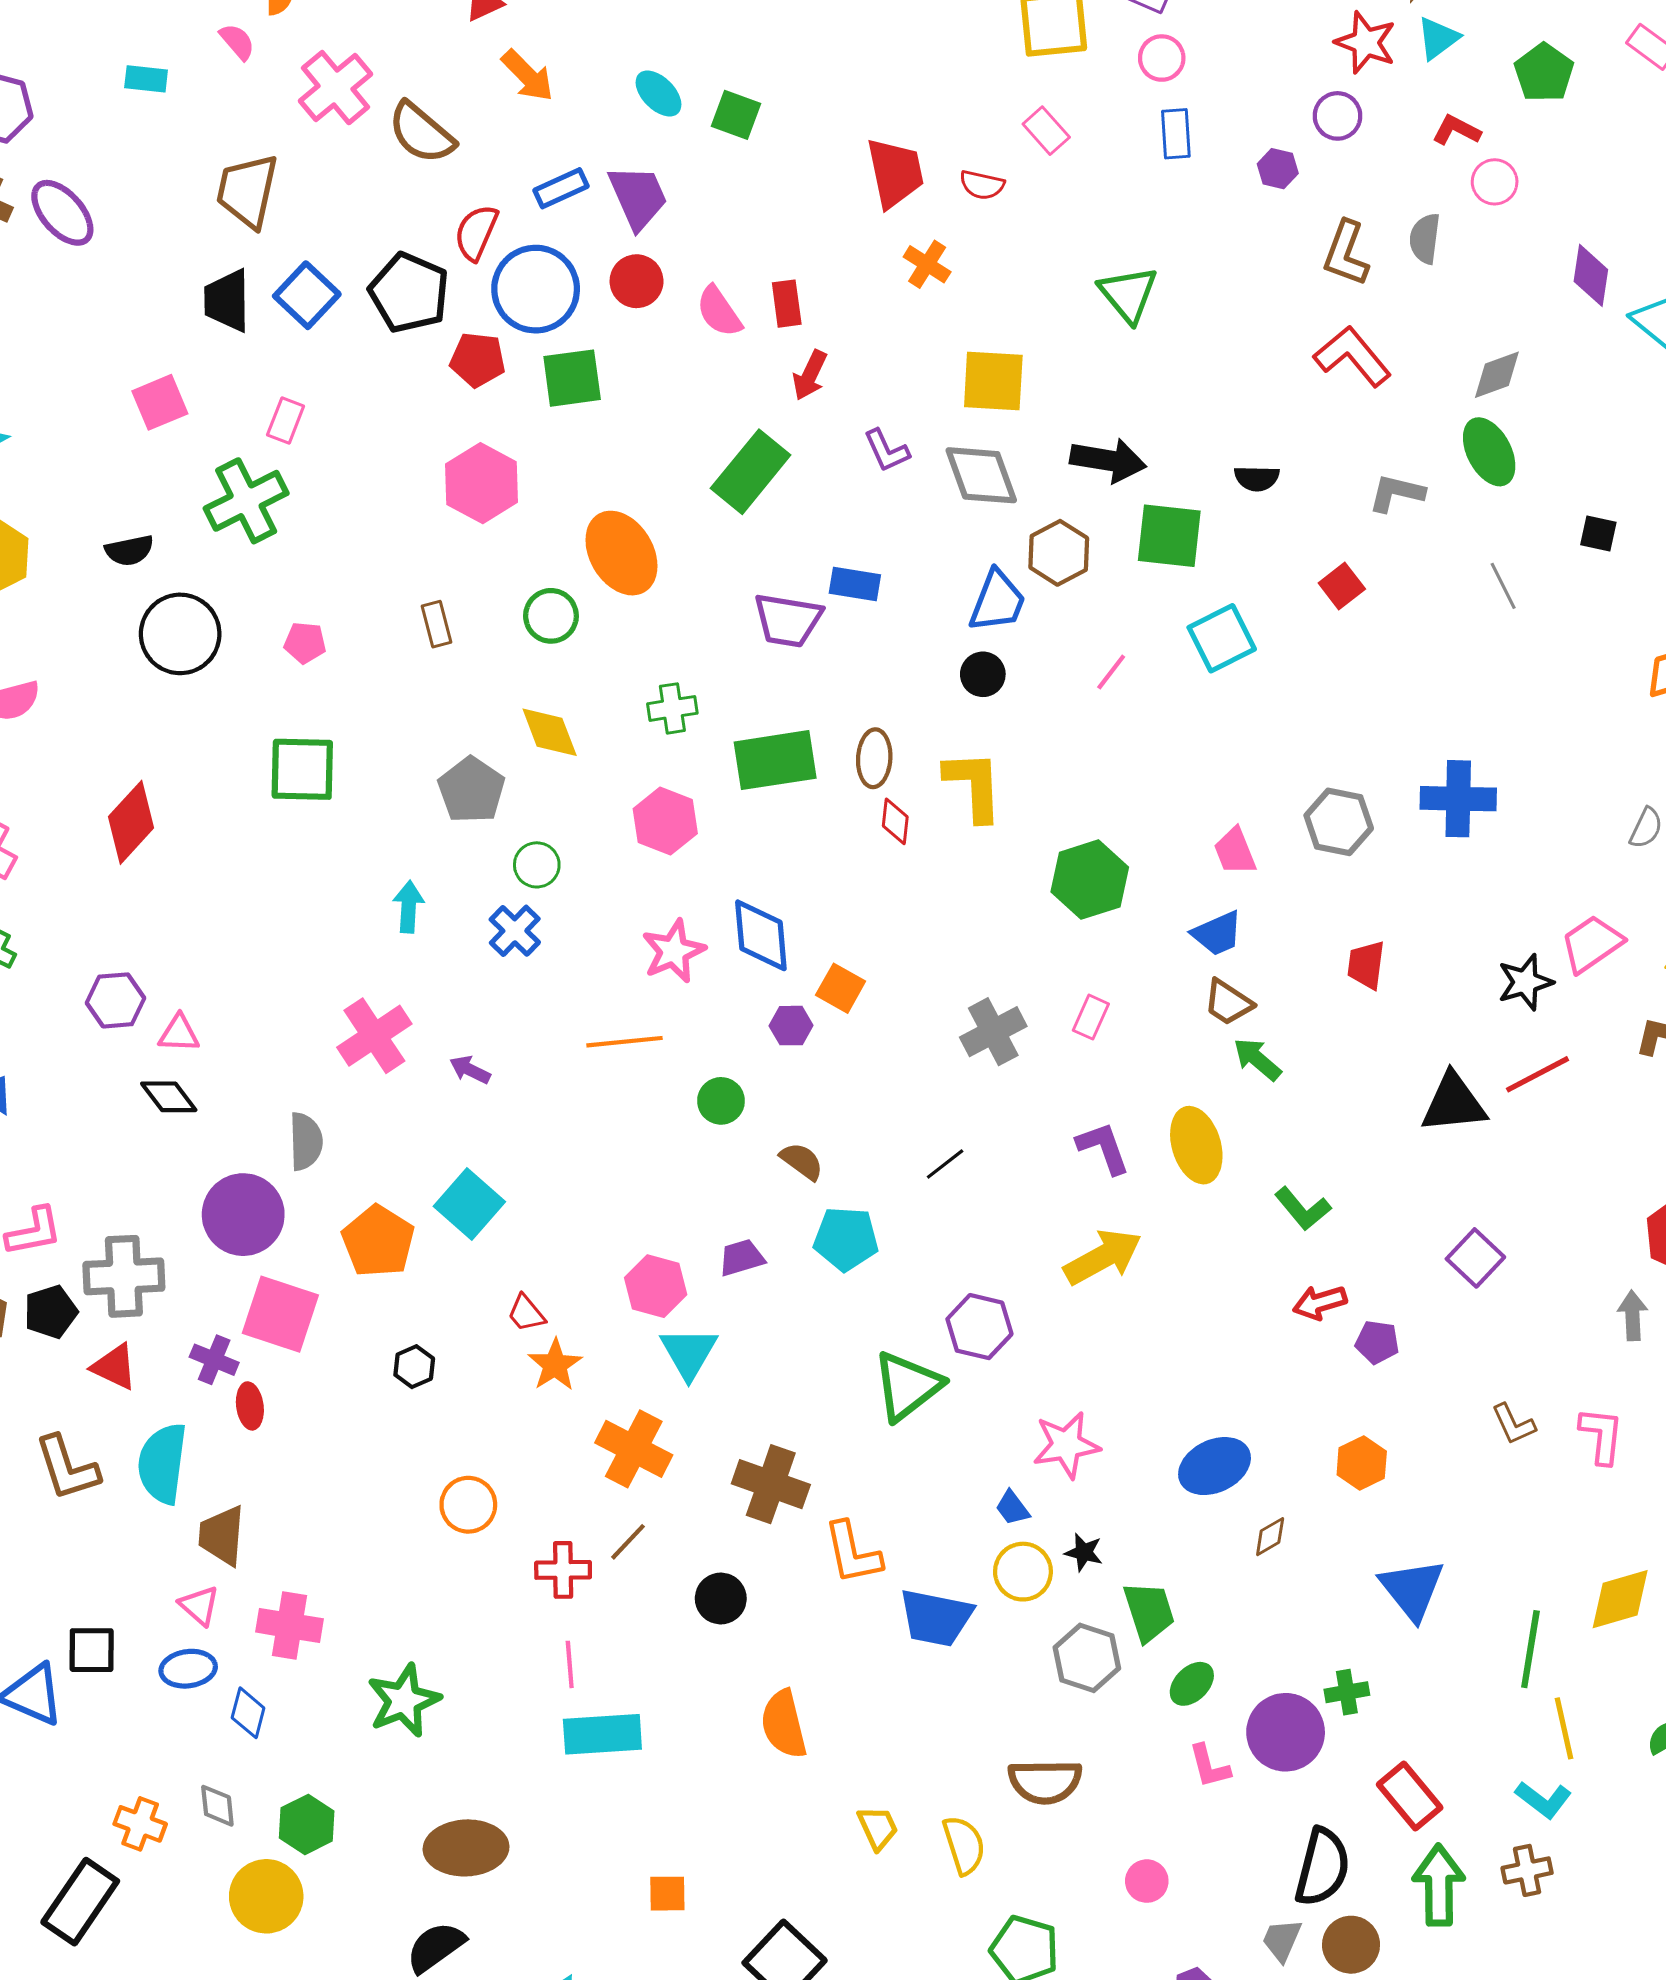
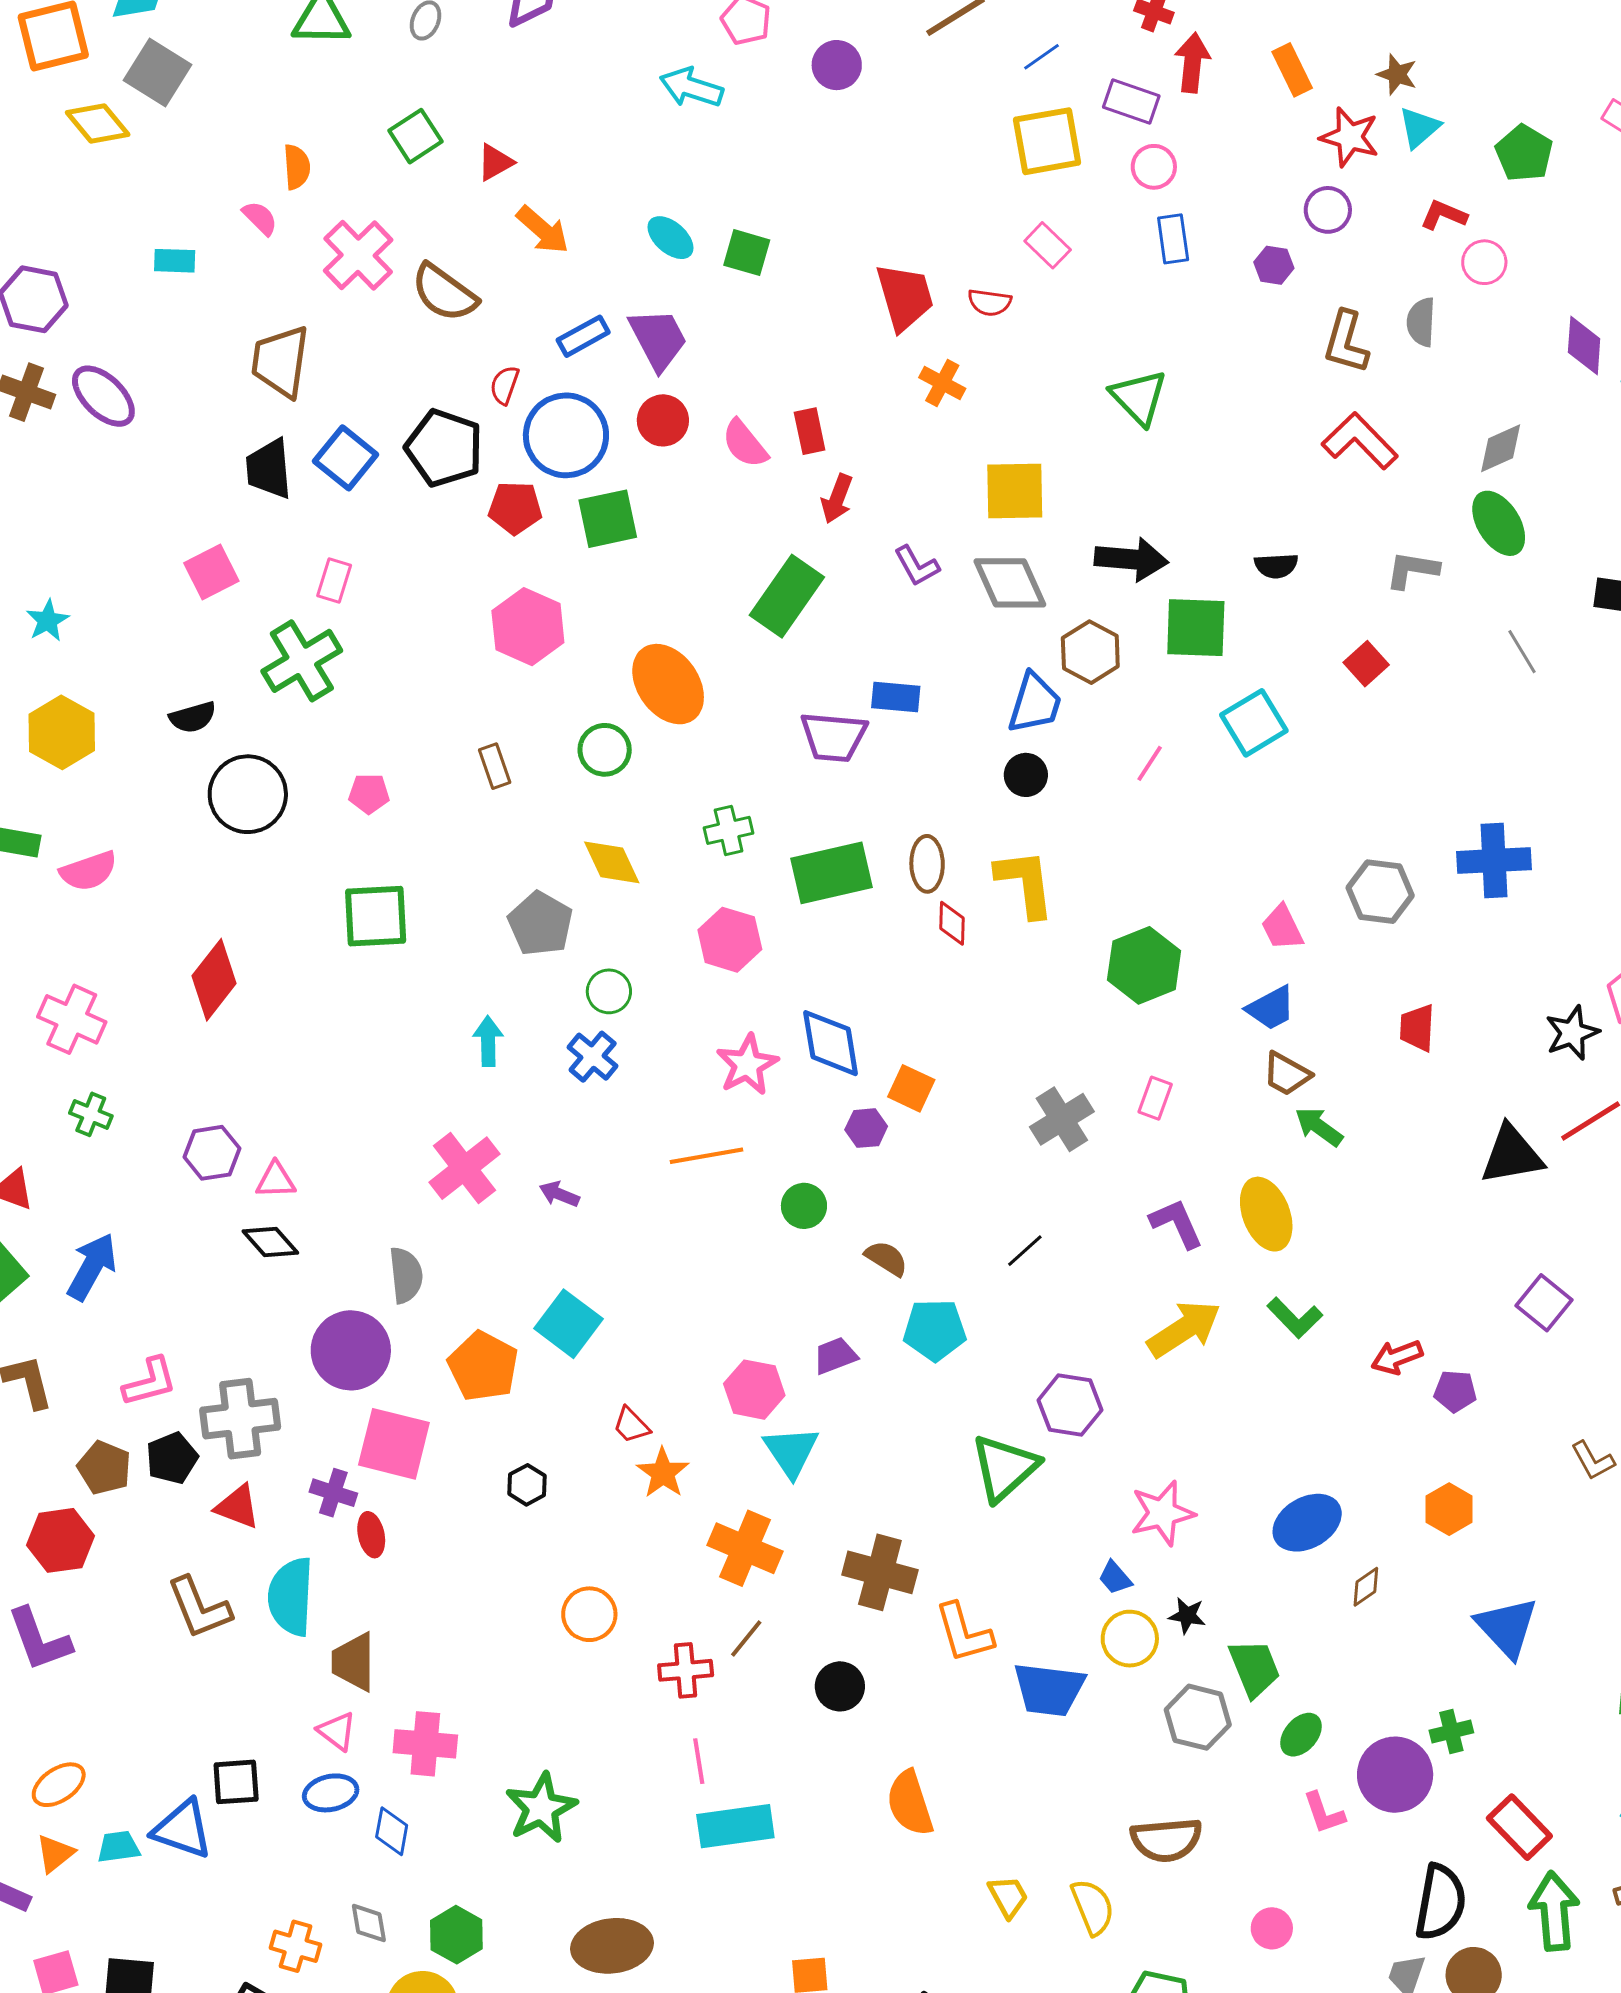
red semicircle: (476, 233) -> (505, 385), size x0.7
green L-shape: (1303, 1209) -> (1295, 1318), moved

